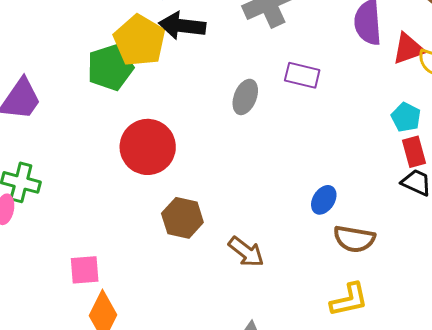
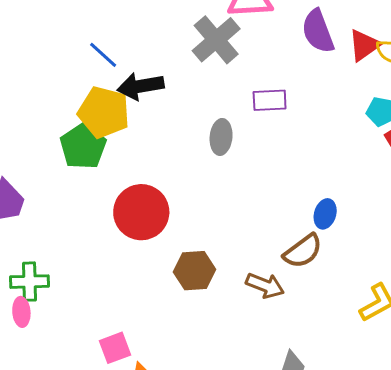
brown semicircle: (354, 239) -> (303, 251), moved, turned -30

